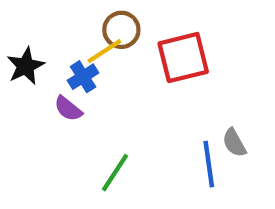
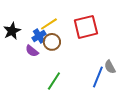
brown circle: (121, 30) -> (52, 42), moved
blue line: (209, 164) -> (98, 77), turned 30

